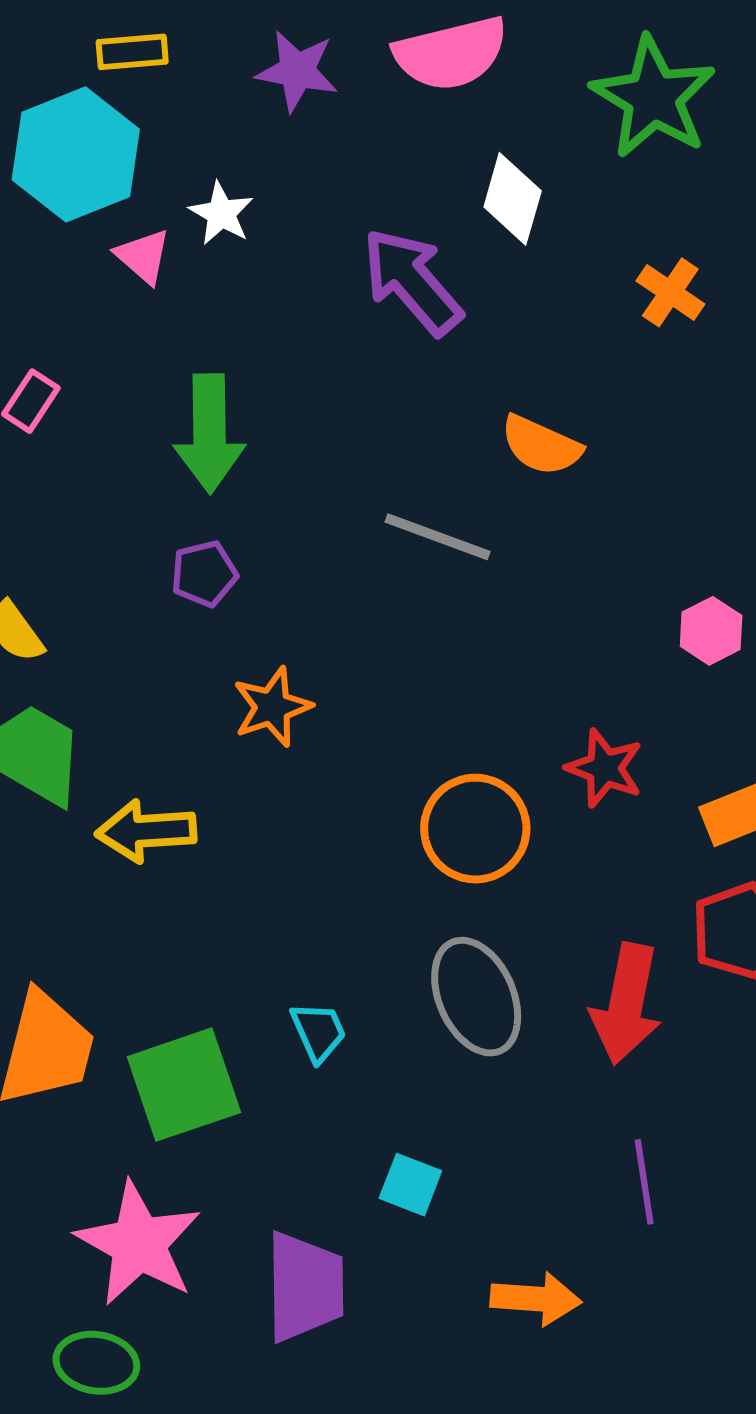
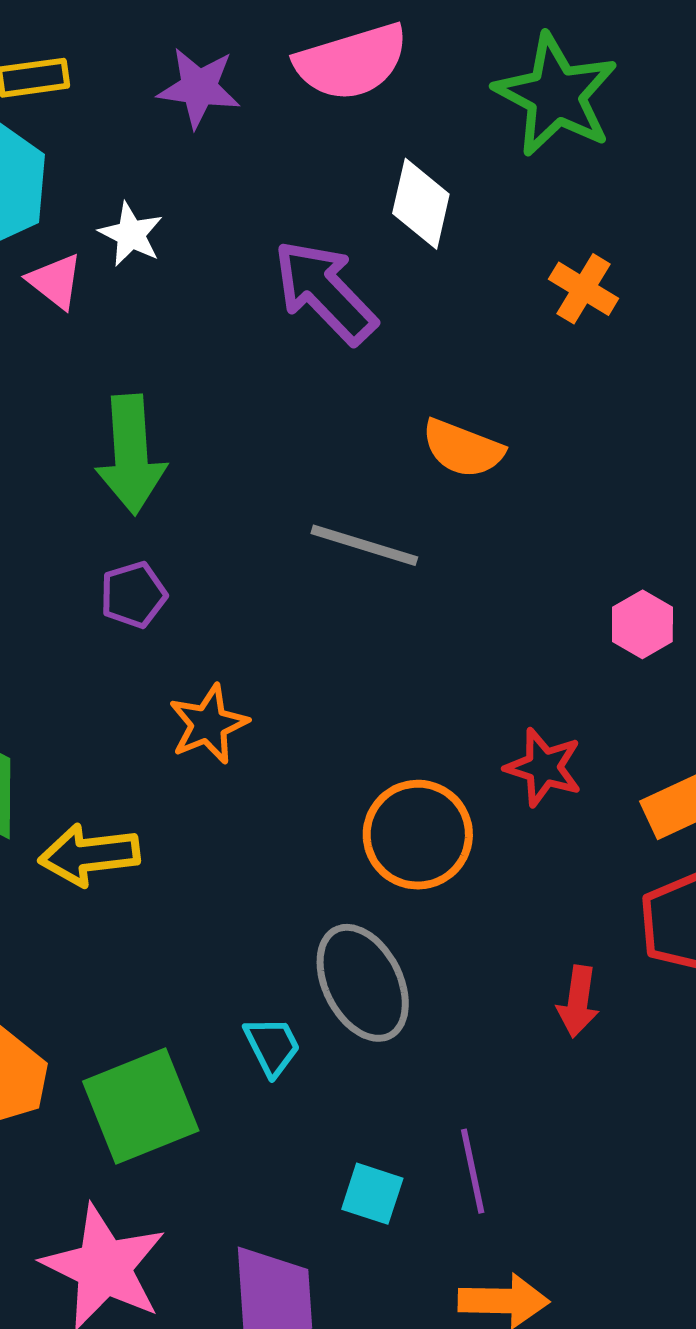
gray ellipse: (476, 997) -> (363, 983), moved
red arrow: (626, 1004) -> (578, 1002), size x0.6
purple line: (644, 1182) -> (473, 1171), moved

